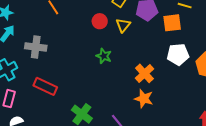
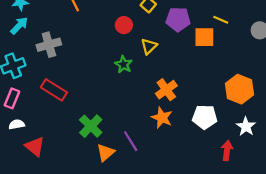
yellow triangle: (123, 25) -> (149, 46), moved
gray cross: (36, 47) -> (49, 45), turned -30
white pentagon: (178, 54) -> (205, 117), moved

